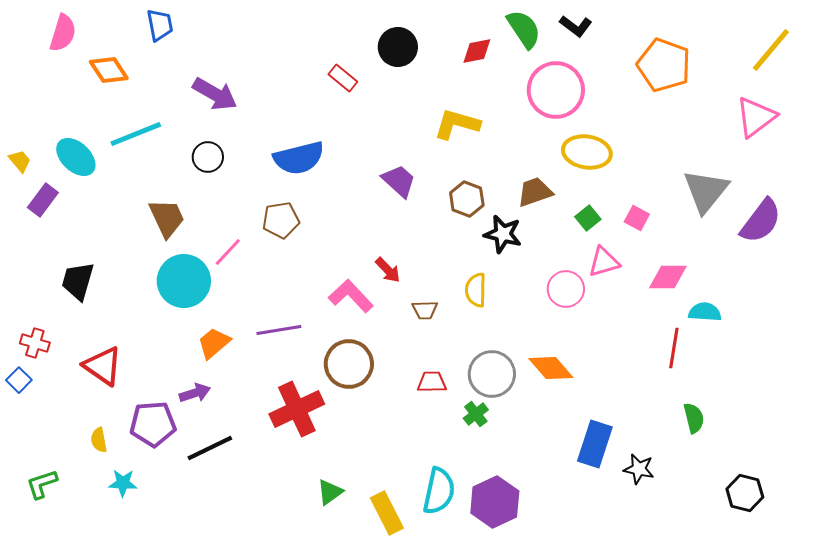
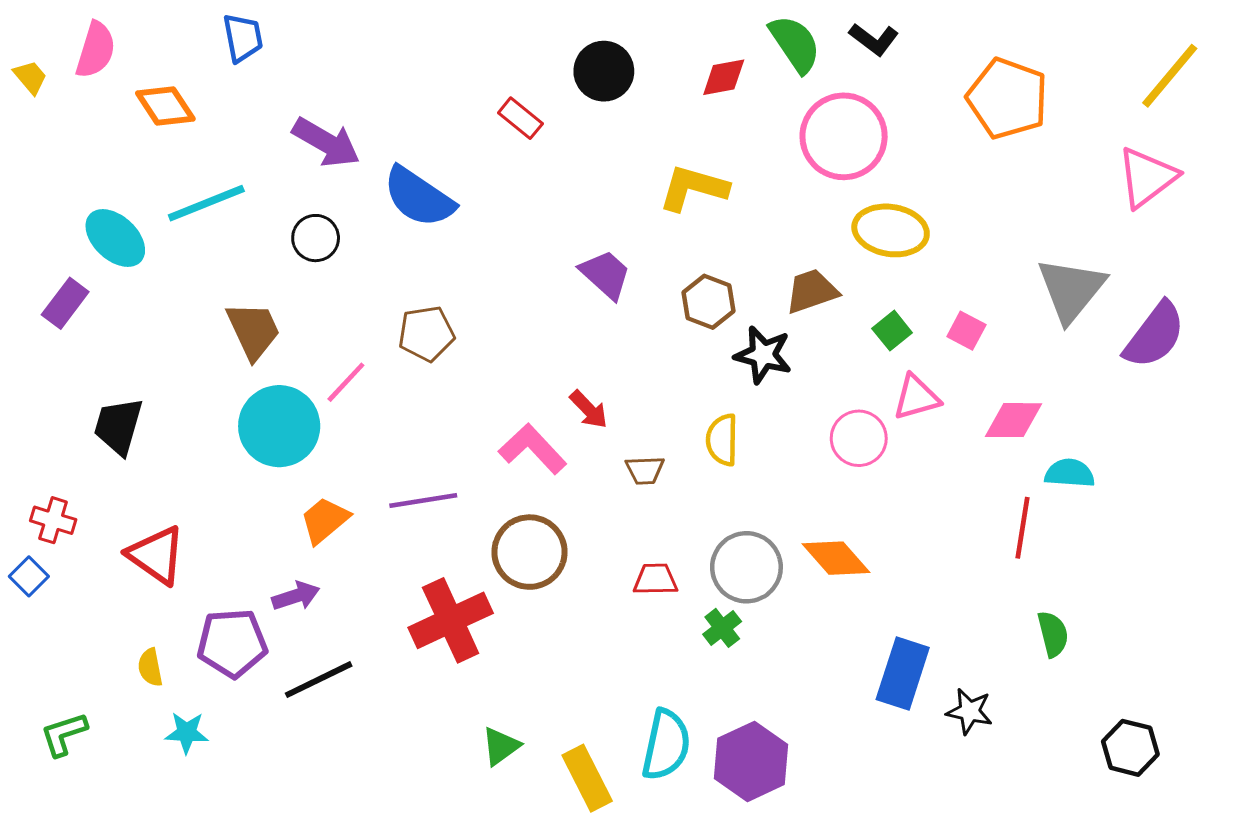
blue semicircle: (299, 158) -> (419, 197), moved, turned 48
yellow trapezoid: (20, 161) -> (30, 77), moved

